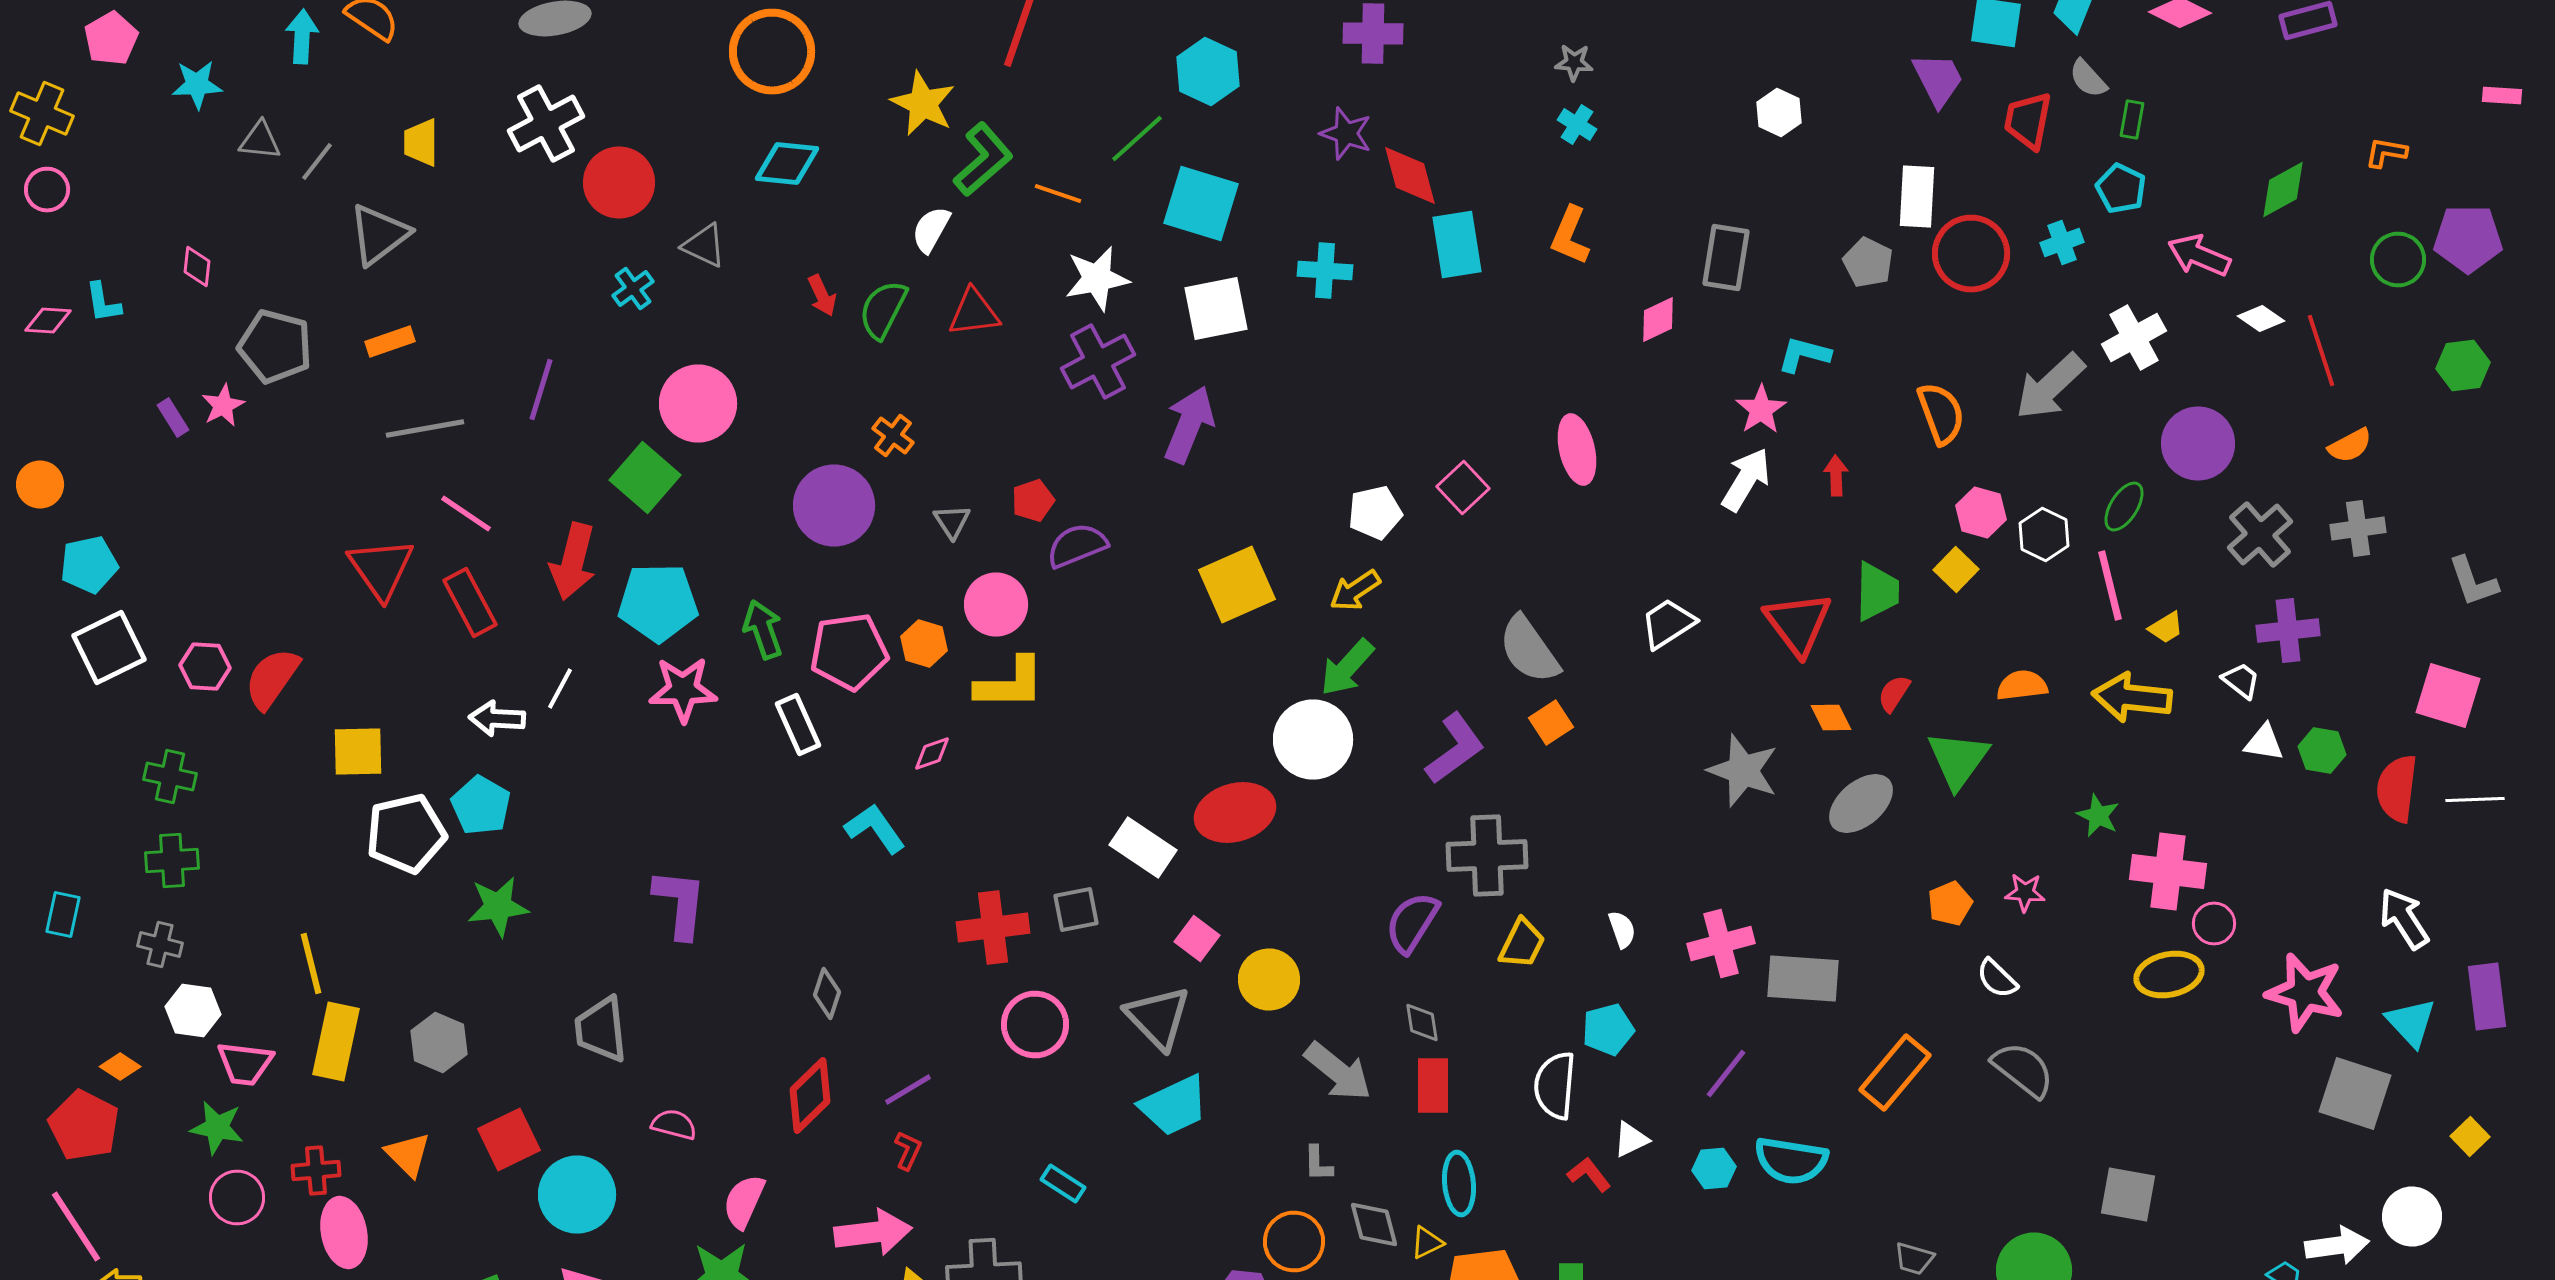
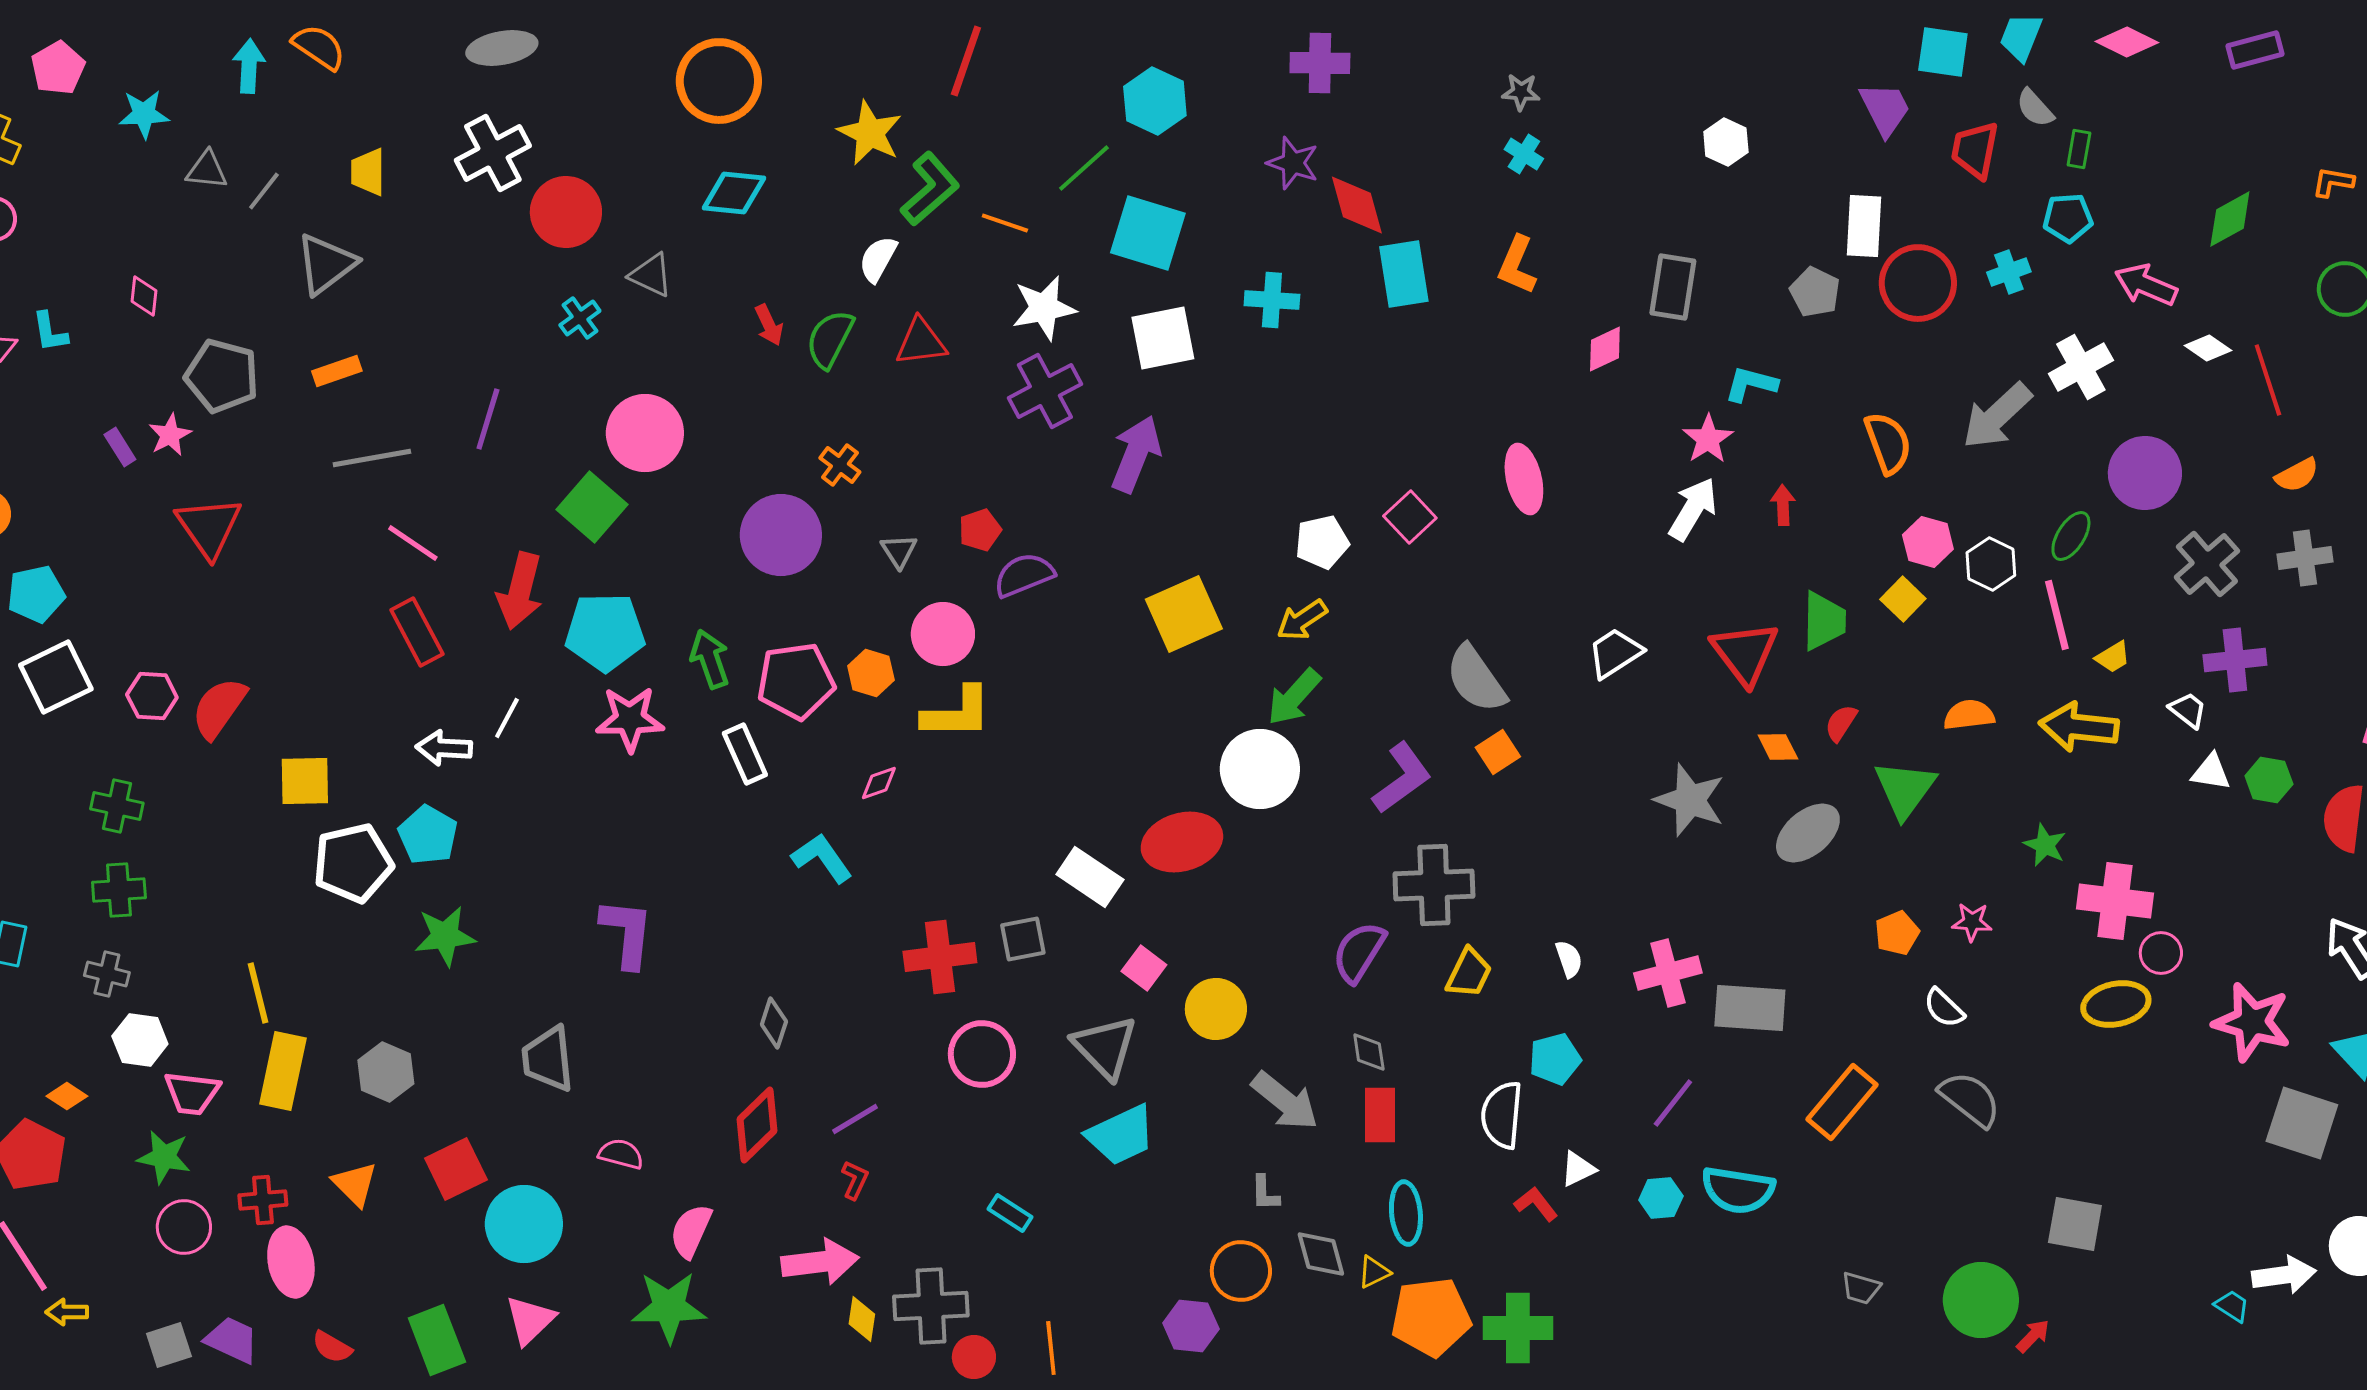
cyan pentagon: (2121, 188) -> (2068, 218), turned -30
red triangle: (381, 568) -> (209, 527), moved

